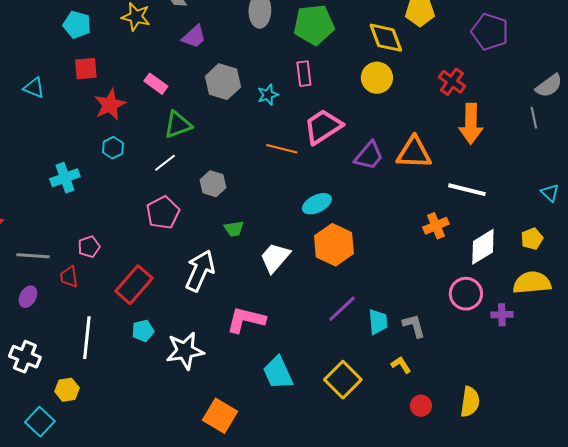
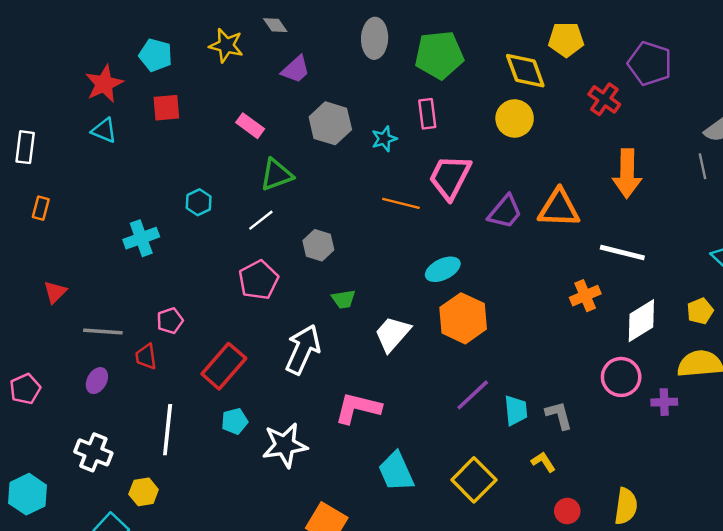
red cross: (452, 82) -> (604, 99), moved
red star: (110, 105) -> (104, 84), moved
pink trapezoid: (323, 127) -> (450, 177), turned -30

